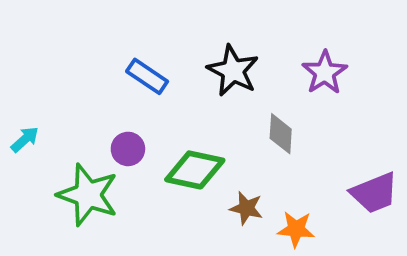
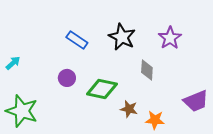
cyan arrow: (25, 139) -> (13, 63), moved
green star: (88, 195) -> (22, 111), moved

